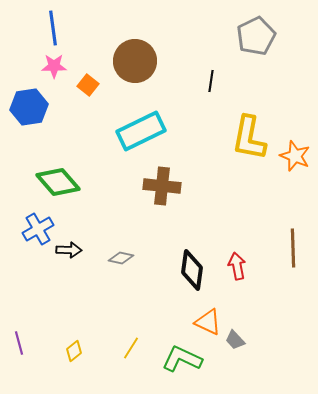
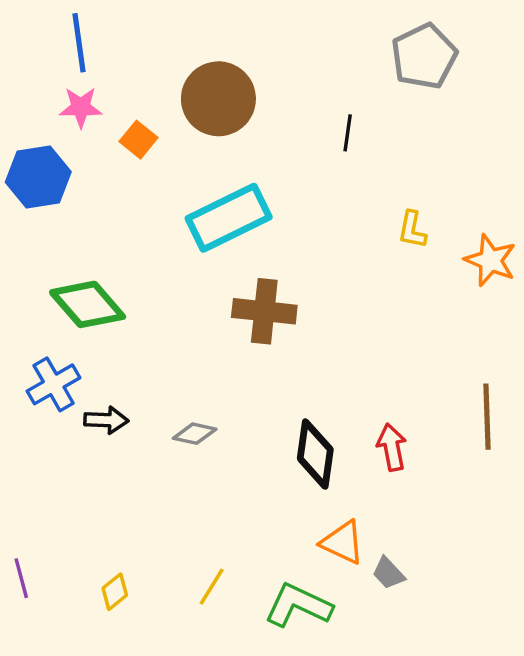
yellow L-shape: (249, 138) -> (412, 230), size x0.5

